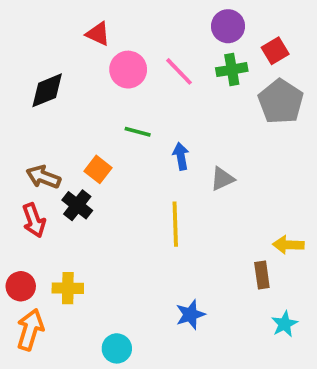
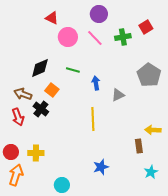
purple circle: (228, 26) -> (99, 14), moved
black diamond: (47, 90) -> (40, 68), moved
gray pentagon: (281, 102) -> (149, 75), moved

